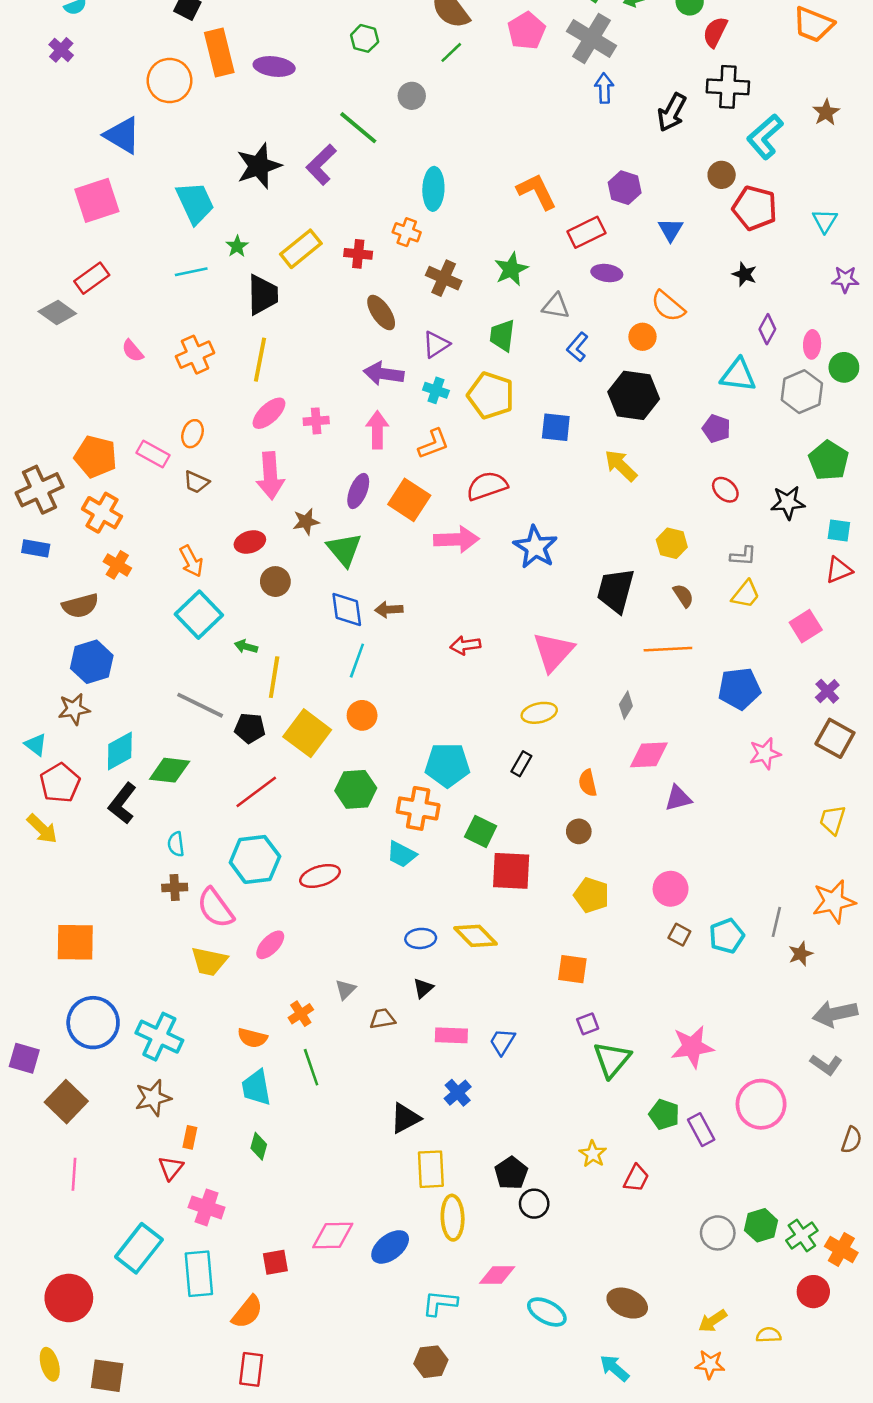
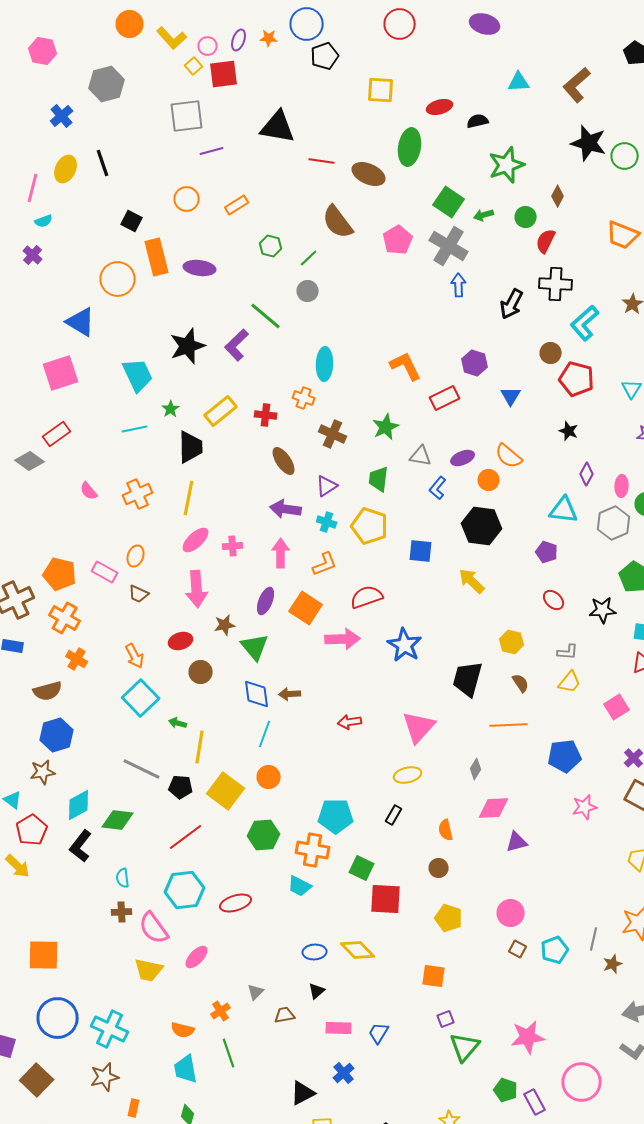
green line: (451, 52) -> (309, 258), moved
purple ellipse: (607, 273) -> (463, 458), moved, turned -30

